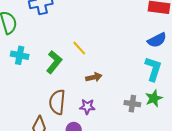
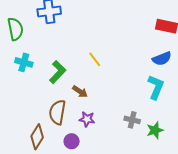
yellow line: (79, 48) -> (95, 59), moved
brown arrow: (94, 77) -> (80, 92), moved, turned 42
green star: (154, 98) -> (155, 130), moved

